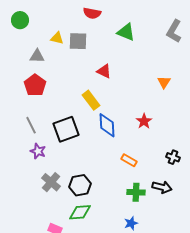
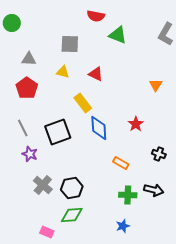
red semicircle: (92, 13) -> (96, 16), moved
yellow triangle: (57, 38) -> (63, 72), moved
black cross: (173, 157) -> (159, 154), moved

